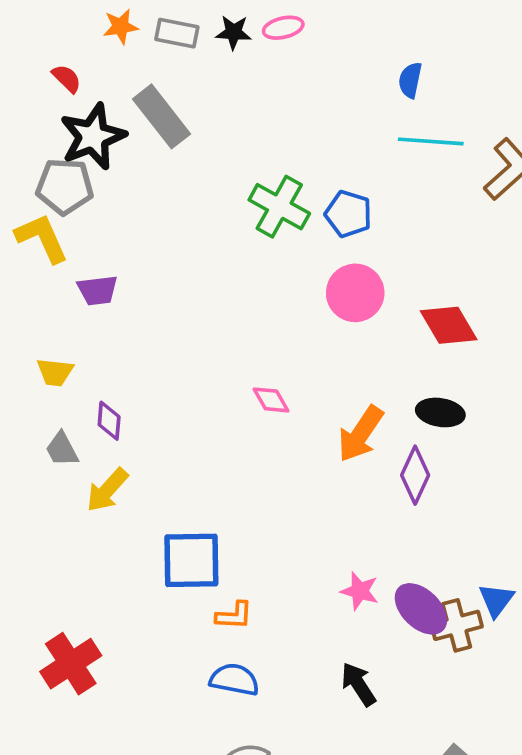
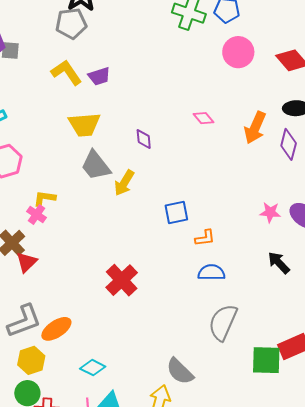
yellow L-shape: (42, 238) -> (66, 72), moved
yellow trapezoid: (55, 372) -> (84, 125), size x1.6
purple diamond: (109, 421) -> (144, 139), moved
gray trapezoid: (62, 449) -> (96, 165), size x1.6
blue square: (191, 560) -> (176, 212), size x0.7

